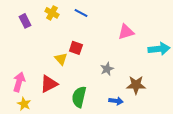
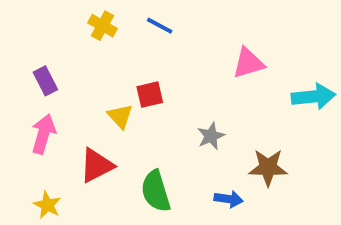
purple rectangle: (25, 21) -> (45, 81), moved
red square: (76, 48) -> (150, 95), turned -32
pink arrow: (19, 82) -> (43, 134), moved
green semicircle: (79, 97) -> (156, 191), turned -30

